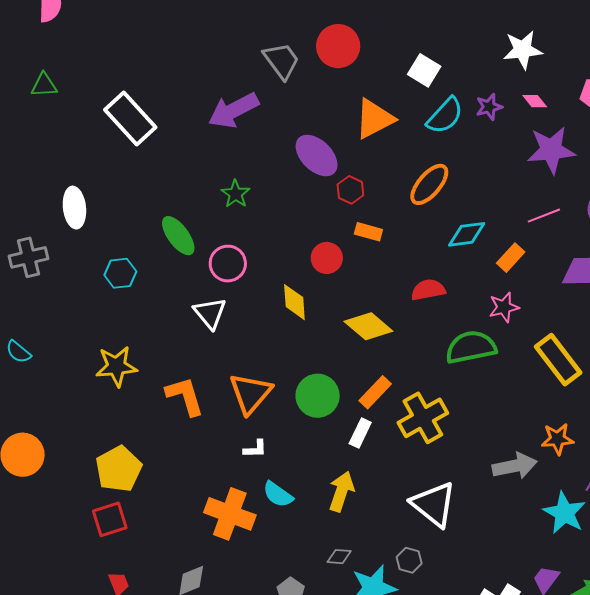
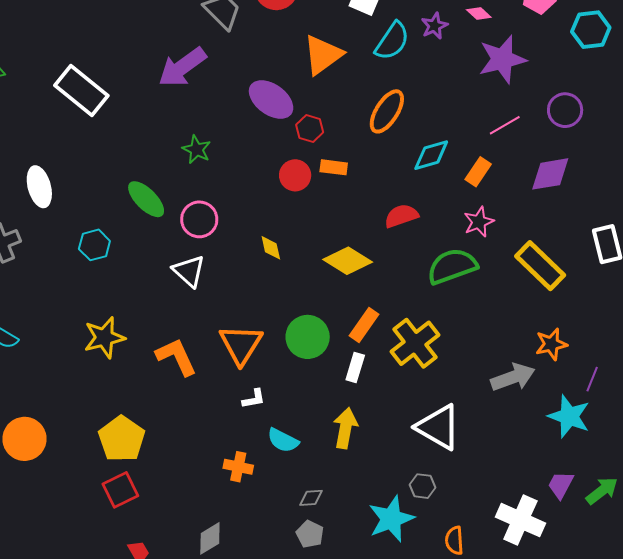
red circle: (327, 258) -> (295, 175), moved
yellow diamond: (294, 302) -> (271, 248), size x0.7
orange cross: (230, 514) -> (238, 467), size x0.6
gray diamond: (339, 557) -> (311, 498), moved

